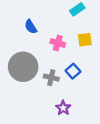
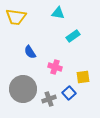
yellow square: (85, 40) -> (83, 77), moved
gray cross: (51, 78) -> (49, 99), turned -32

